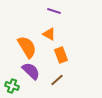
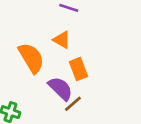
purple semicircle: (31, 71) -> (60, 88), moved

